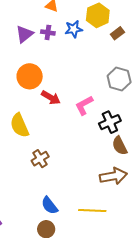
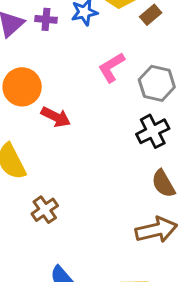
pink L-shape: (84, 105) -> (111, 67), moved
black cross: (110, 122) -> (153, 131), moved

